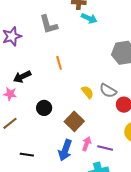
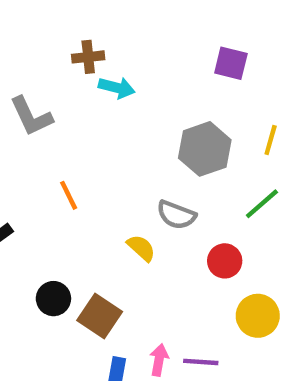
gray semicircle: (108, 91) -> (176, 215), moved
brown square: (74, 121) -> (100, 316), moved

